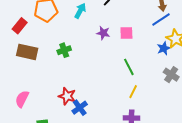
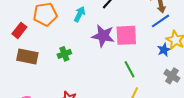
purple star: (103, 33) -> (103, 36), size x1.6
pink square: (126, 33) -> (126, 35), size x1.6

